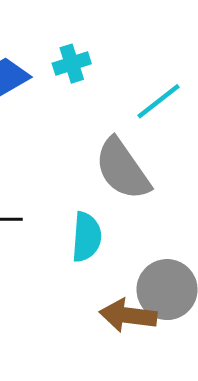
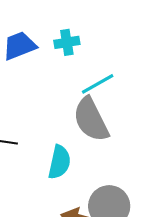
cyan line: (159, 101) -> (98, 84), moved

